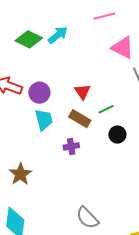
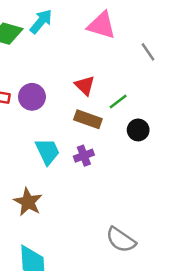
pink triangle: (123, 48) -> (102, 25), moved
cyan trapezoid: (44, 120) -> (48, 152), moved

